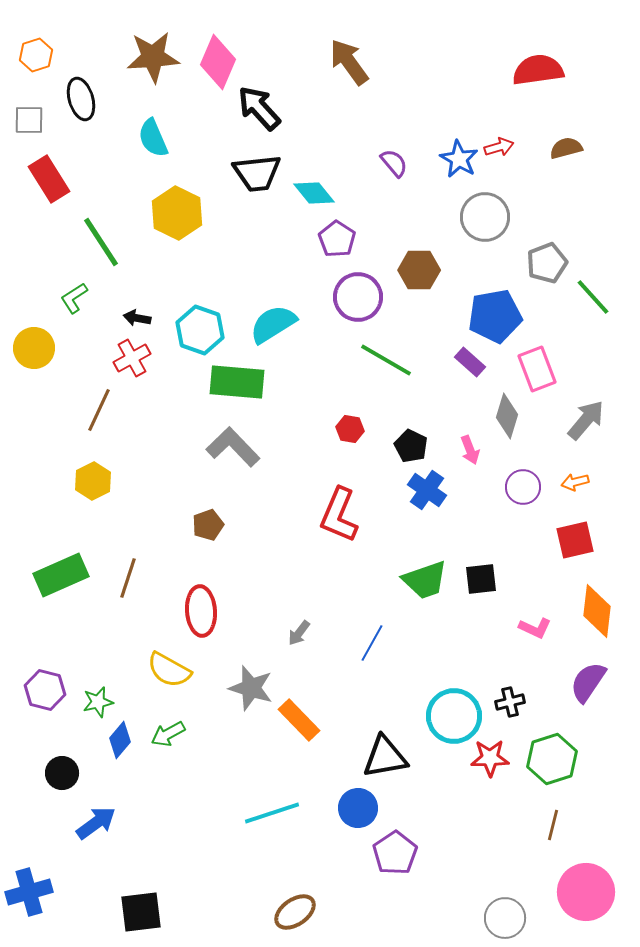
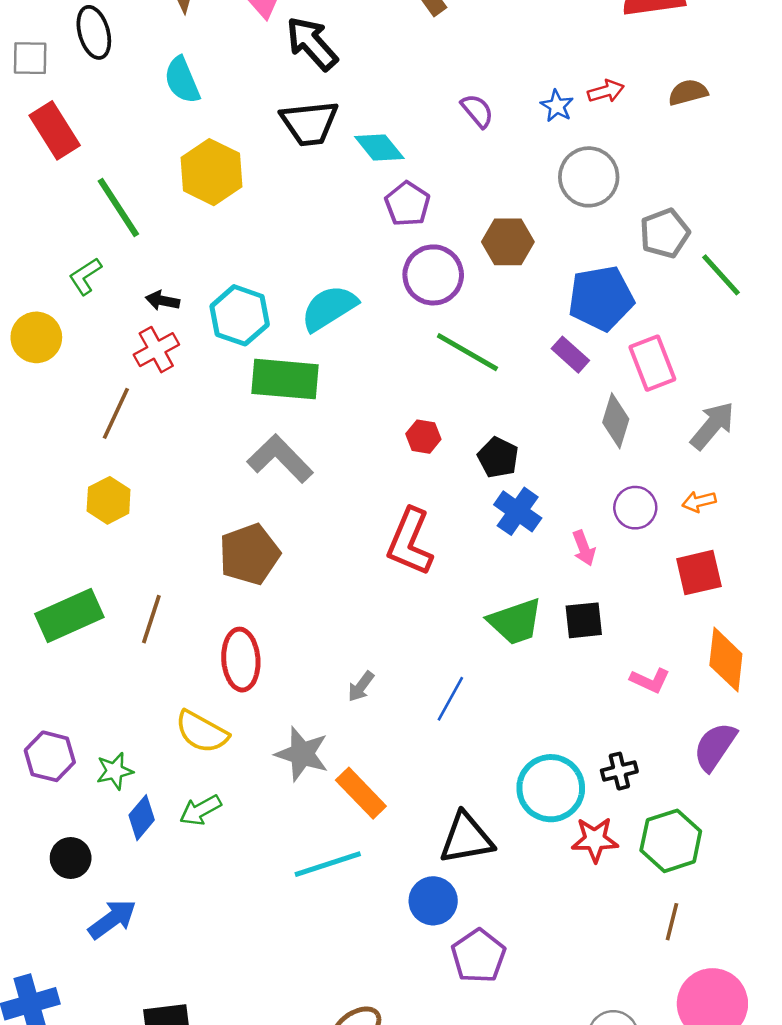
blue star: (459, 159) -> (557, 106), size x0.7
pink arrow: (470, 450) -> (584, 548), moved
brown pentagon: (208, 525) -> (249, 554), size x1.6
cyan line: (272, 813) -> (328, 864), moved

